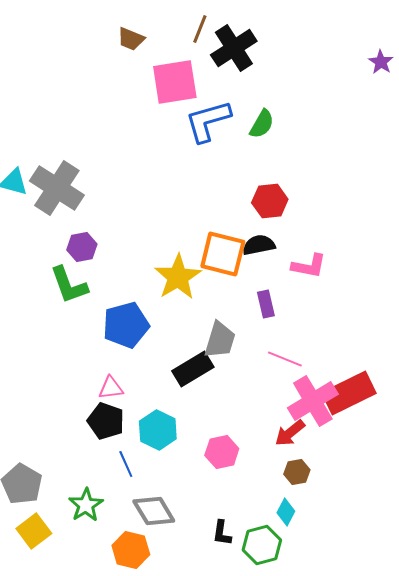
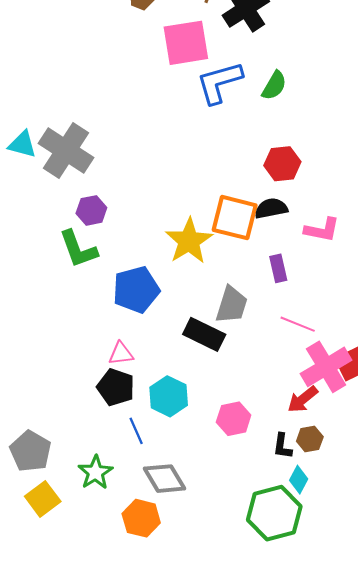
black rectangle: (193, 369) -> (204, 334), turned 57
black L-shape: (222, 533) -> (282, 446), moved
green hexagon: (262, 545) -> (274, 513), size x1.4

